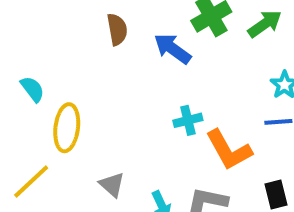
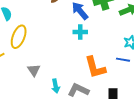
cyan cross: (188, 120) -> (80, 32), moved

